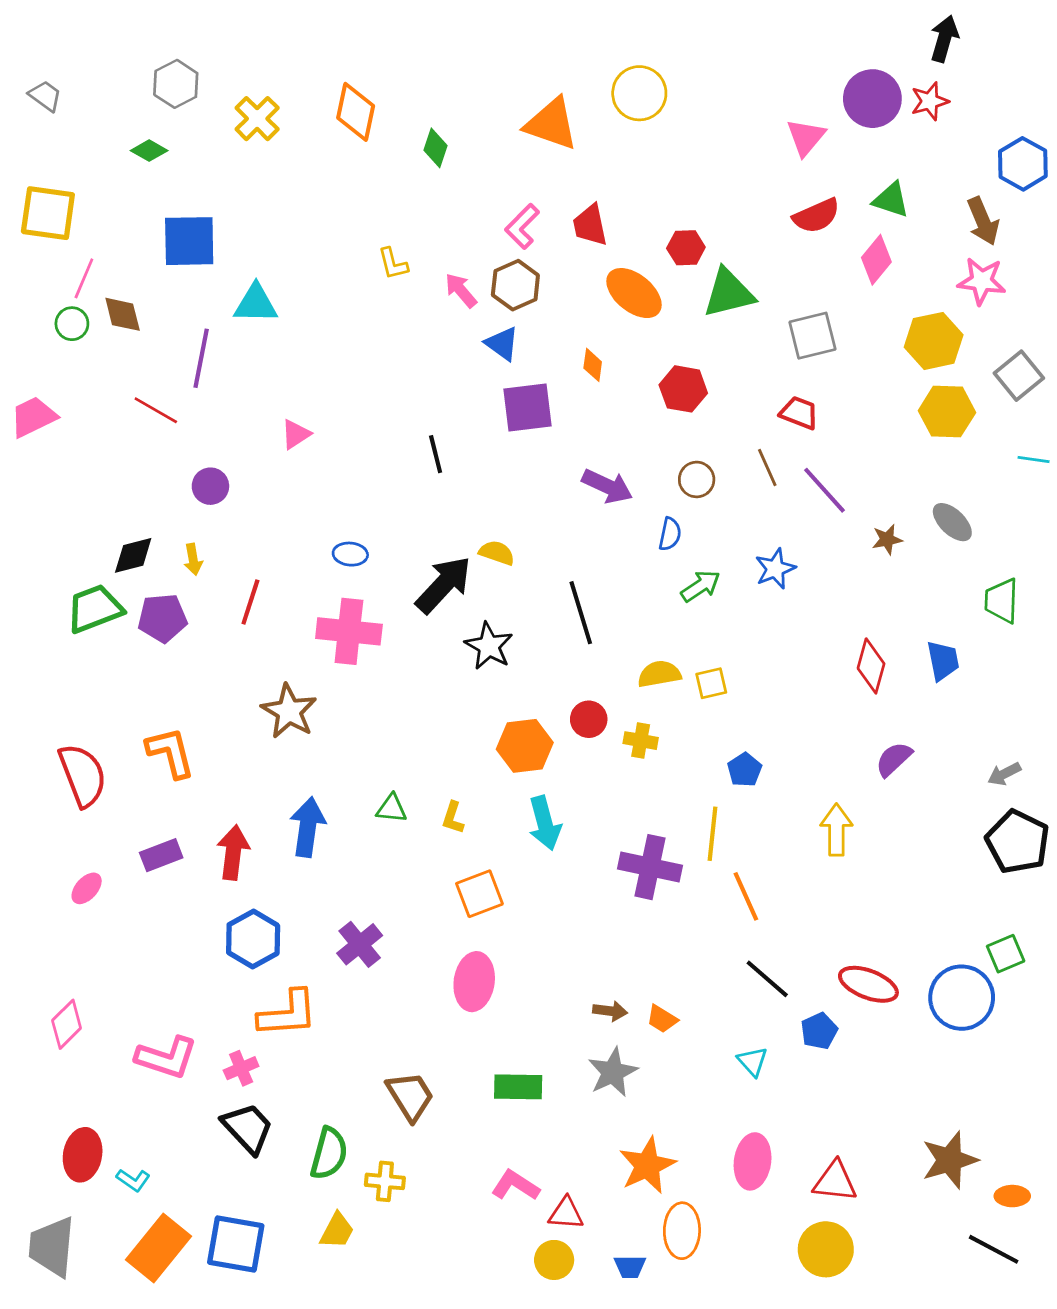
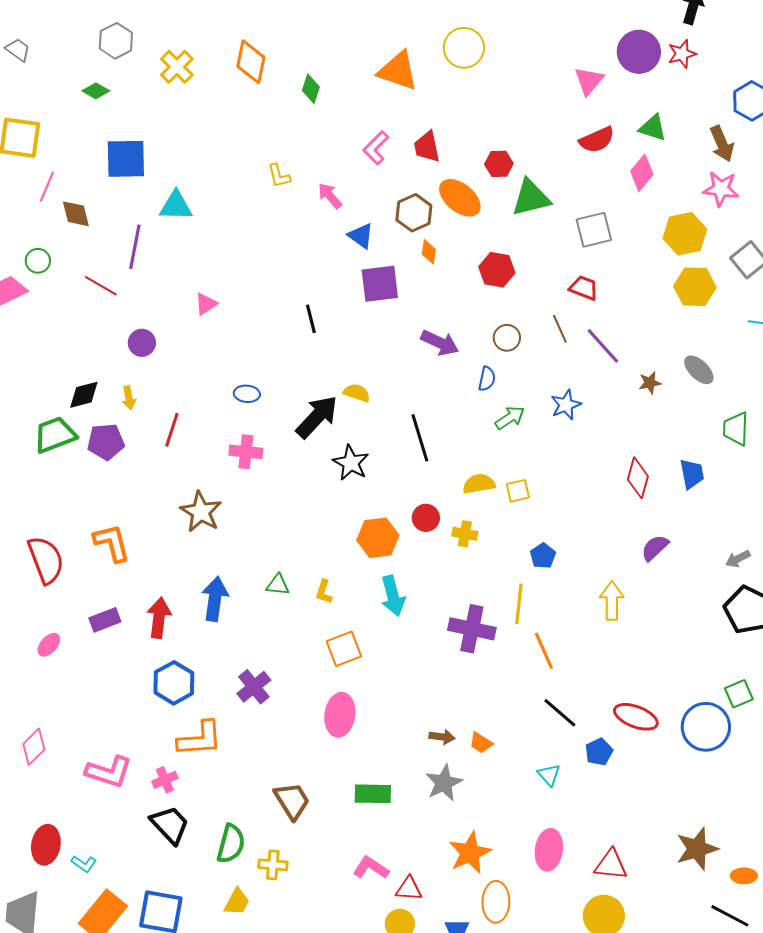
brown hexagon: (515, 285) -> (414, 213), moved
green circle: (72, 324) -> (38, 261), moved
pink cross: (349, 631) -> (246, 452), size x0.7

